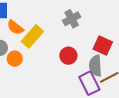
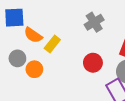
yellow rectangle: (32, 36) -> (52, 44), size x0.7

